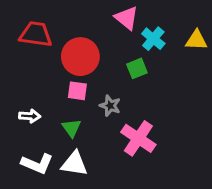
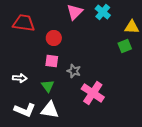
pink triangle: (126, 18) -> (75, 12), moved, turned 36
cyan cross: (153, 39) -> (103, 12), moved
red circle: (80, 57) -> (54, 38), size x0.6
green square: (137, 68) -> (125, 46), moved

